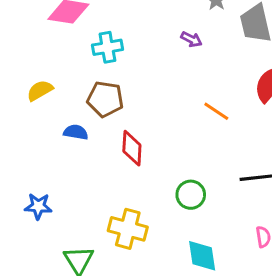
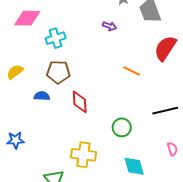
blue star: (38, 206) -> (16, 140), moved

